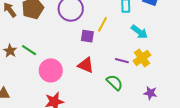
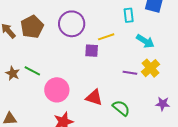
yellow line: (102, 24) -> (106, 37), turned 49
red triangle: (86, 65) -> (94, 98), moved
green semicircle: (115, 82) -> (121, 108), moved

